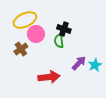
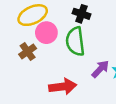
black cross: (64, 29) -> (82, 14), moved
green semicircle: (59, 41) -> (75, 41), size x1.6

